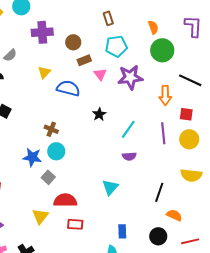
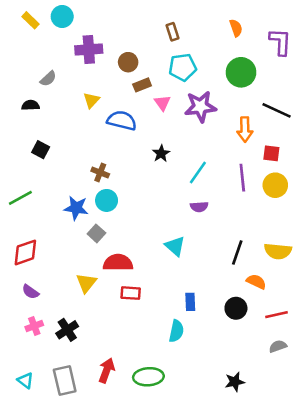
orange semicircle: (153, 27) -> (236, 28), moved
yellow semicircle: (191, 175) -> (278, 251), moved
cyan triangle: (110, 187) -> (175, 246), turned -30

